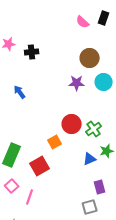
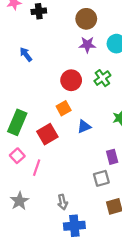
brown circle: (90, 58) -> (86, 19), moved
red circle: (72, 124) -> (71, 80), moved
green cross: (94, 129) -> (102, 78), moved
blue triangle: (90, 159) -> (84, 127), moved

